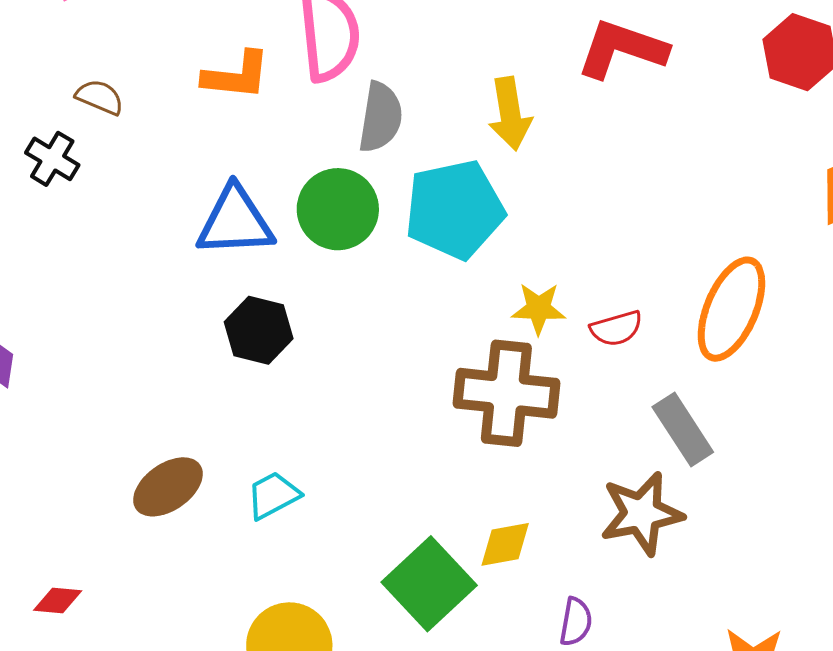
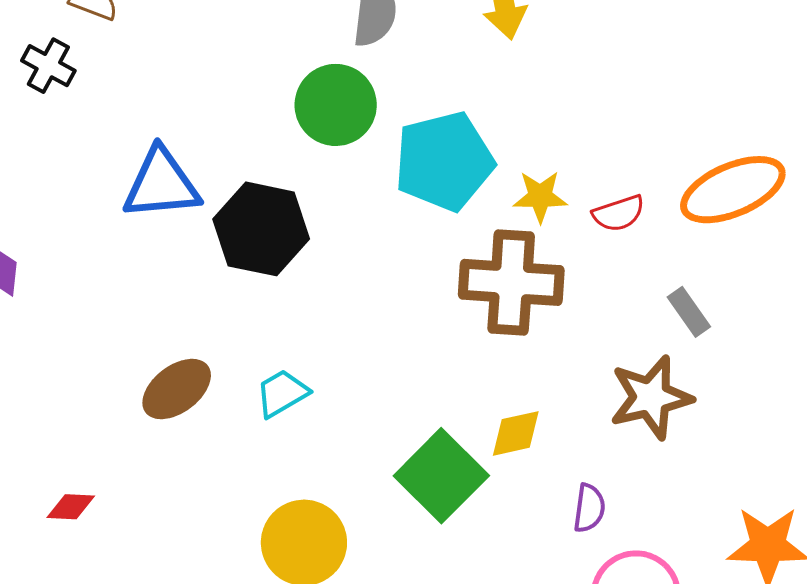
cyan pentagon: (455, 209) -> (444, 161), moved
blue triangle: (235, 222) -> (161, 184), moved
orange ellipse: (731, 309) -> (733, 190), turned 46
black hexagon: (259, 330) -> (261, 229), size x1.4
gray rectangle: (683, 429) -> (689, 312), size x0.7

